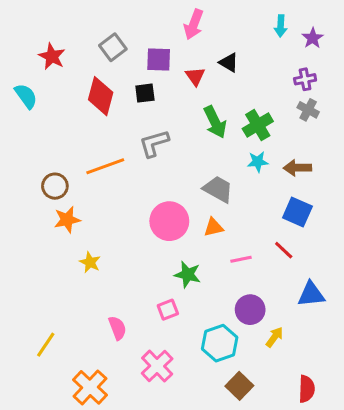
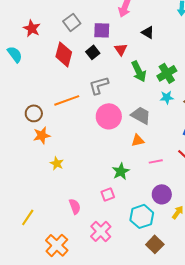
red triangle: (195, 76) -> (121, 49), moved
black square: (145, 93) -> (93, 52), turned -32
pink circle: (169, 221) -> (109, 116), moved
green star: (188, 275) -> (121, 171), turned 30

